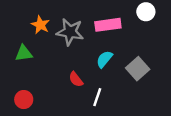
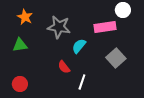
orange star: (40, 25) -> (25, 17), moved
pink rectangle: (108, 25) -> (105, 27), moved
cyan semicircle: (104, 59) -> (79, 46), moved

